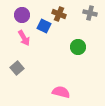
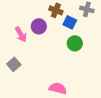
purple circle: (22, 15) -> (39, 26), moved
blue square: (44, 26) -> (70, 22), moved

